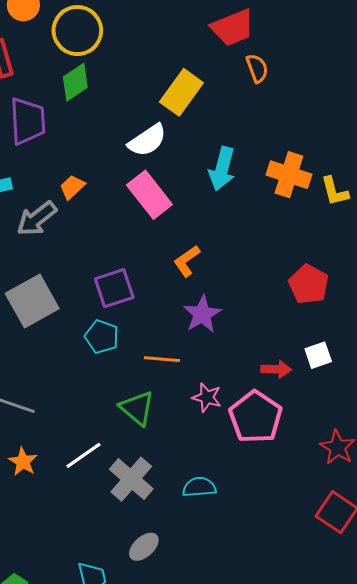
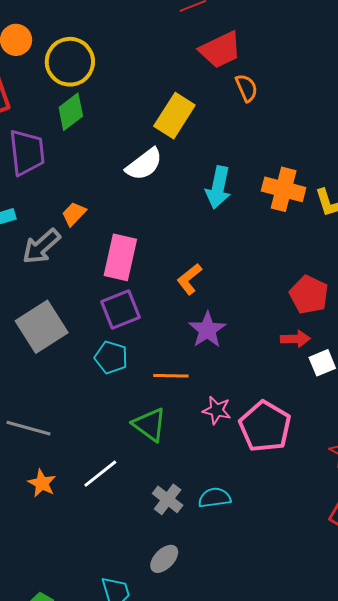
pink rectangle: (149, 195) -> (120, 257), moved, turned 54
red arrow: (276, 369) -> (295, 339), moved
gray cross: (131, 479) -> (168, 499), moved, size x0.7

